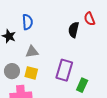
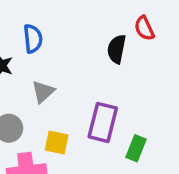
gray triangle: (32, 52) -> (43, 92), turned -32
yellow square: (31, 73) -> (57, 142), moved

